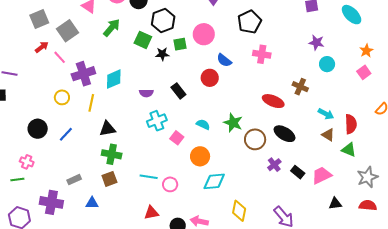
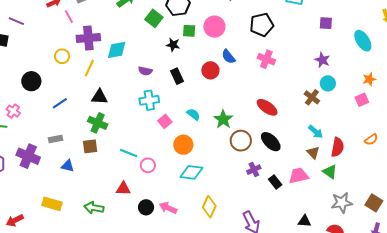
black star: (162, 54) -> (173, 45), moved
brown cross: (300, 87) -> (312, 97), moved
blue line: (66, 134) -> (60, 103), moved
pink trapezoid: (322, 175) -> (299, 176), moved

